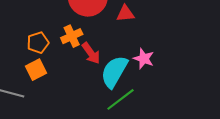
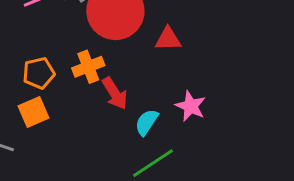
cyan semicircle: (114, 72) -> (147, 122), size x0.6

